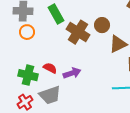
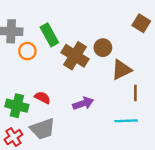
orange circle: (27, 32) -> (27, 51), moved
purple arrow: (72, 73) -> (83, 103), moved

